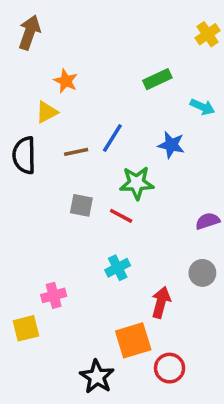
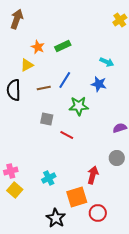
green rectangle: (157, 79) -> (63, 46), moved
cyan arrow: (202, 107) -> (107, 62), moved
red line: (121, 216) -> (67, 135), moved
cyan cross: (118, 268) -> (49, 178), moved
pink cross: (54, 295) -> (11, 171), moved
yellow square: (26, 328) -> (15, 190), turned -35

